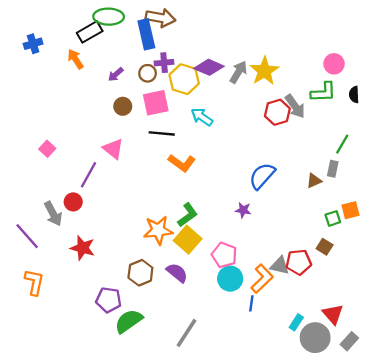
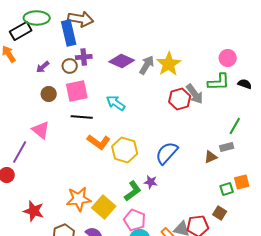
yellow hexagon: (184, 79) -> (125, 150), moved
black semicircle: (354, 95) -> (245, 84), turned 112
gray rectangle: (333, 169) -> (227, 147), turned 64
green L-shape: (188, 215) -> (133, 191), moved
red star: (83, 248) -> (34, 211), moved

